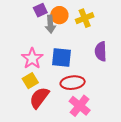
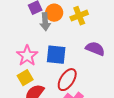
purple semicircle: (101, 51) -> (95, 49), turned 114
red ellipse: (73, 83) -> (67, 80), turned -50

